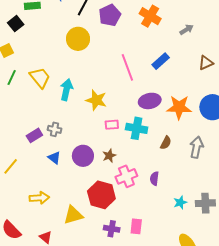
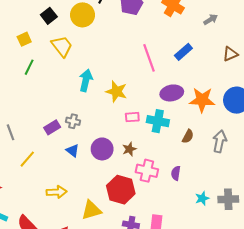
black square: (16, 24) -> (49, 16), moved
yellow circle: (78, 39) -> (82, 15), moved
yellow trapezoid: (40, 78) -> (62, 46), moved
pink cross: (126, 176) -> (147, 171), turned 35

